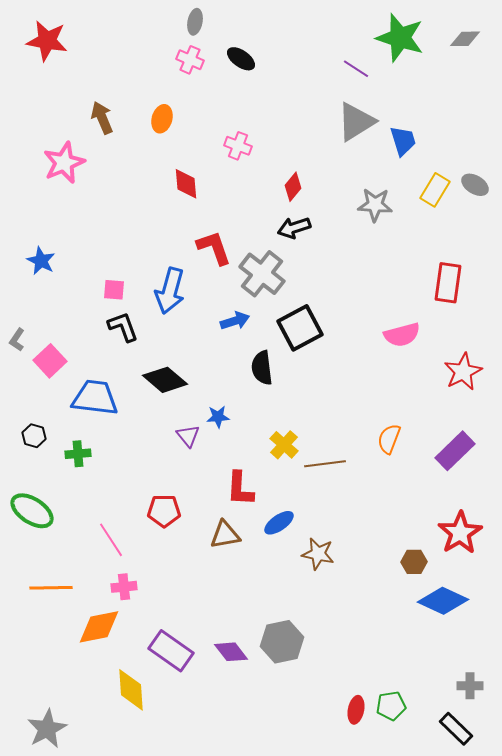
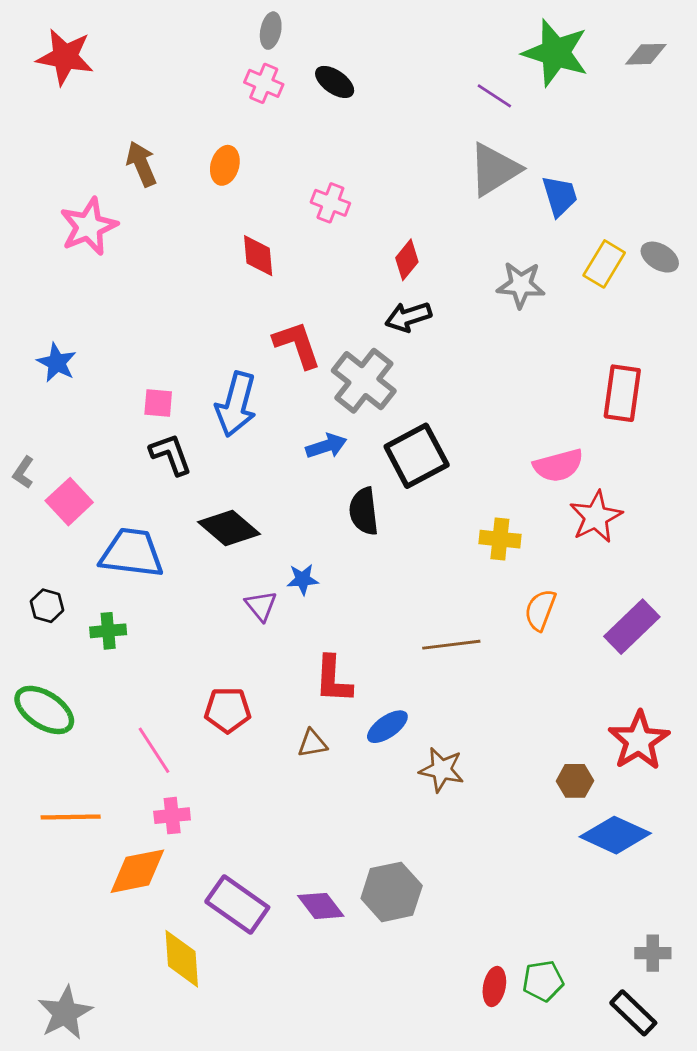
red star: (463, 372) -> (596, 517), moved
yellow cross: (284, 445) -> (500, 539), moved, turned -36
brown triangle: (225, 535) -> (312, 743), size x0.7

